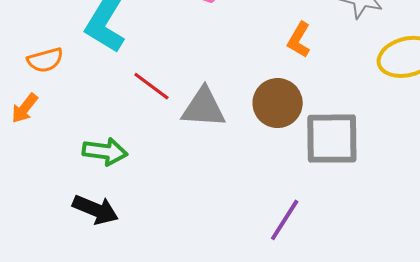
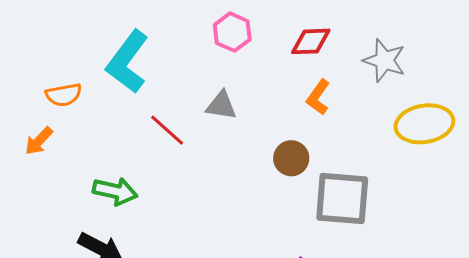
brown circle: (278, 103) -> (291, 158), size x0.7
gray triangle: (204, 108) -> (221, 105), moved, size x0.7

